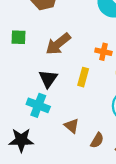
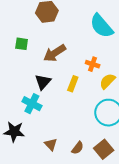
brown triangle: (72, 126) -> (51, 144), moved
brown semicircle: (97, 140) -> (78, 148), moved

